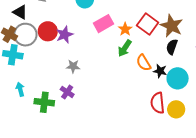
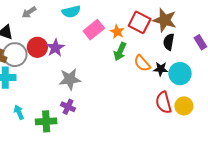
gray star: (73, 66) -> (70, 79), size x1.5

